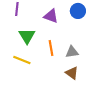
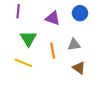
gray triangle: (72, 52) -> (74, 45), moved
brown triangle: (72, 73) -> (79, 68), moved

